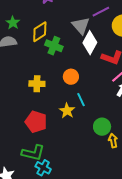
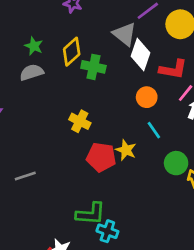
orange circle: (71, 77) -> (147, 97), moved
yellow cross: (37, 84) -> (80, 121), turned 35
cyan line: (81, 100) -> (154, 130), moved
red pentagon: (36, 122) -> (101, 157), moved

